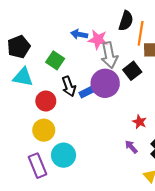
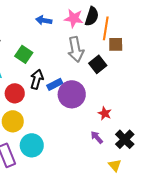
blue arrow: (79, 34) -> (44, 20), moved
pink star: (98, 40) -> (74, 18), moved
purple circle: (105, 83) -> (72, 94), moved
black arrow: (69, 86) -> (37, 79), turned -144

